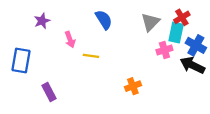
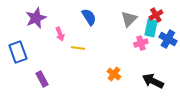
purple star: (42, 21) -> (36, 18), size x1.5
blue rectangle: (21, 60) -> (18, 52), turned -30
black arrow: (192, 65) -> (153, 81), moved
orange cross: (133, 86) -> (114, 74), turned -32

